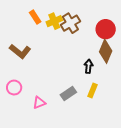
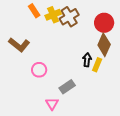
pink circle: (14, 87) -> (39, 70), moved
yellow rectangle: (93, 91) -> (97, 65), moved
pink triangle: (39, 103) -> (52, 104), moved, turned -40

